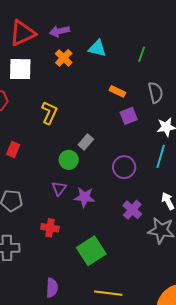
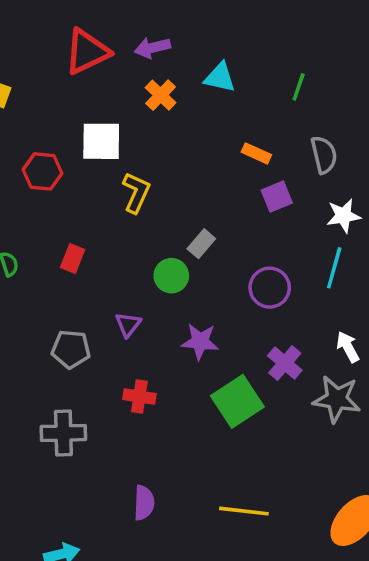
white square: (20, 69) -> (101, 141), moved
purple triangle: (59, 188) -> (128, 324), moved
green square: (91, 251) -> (237, 401), moved

